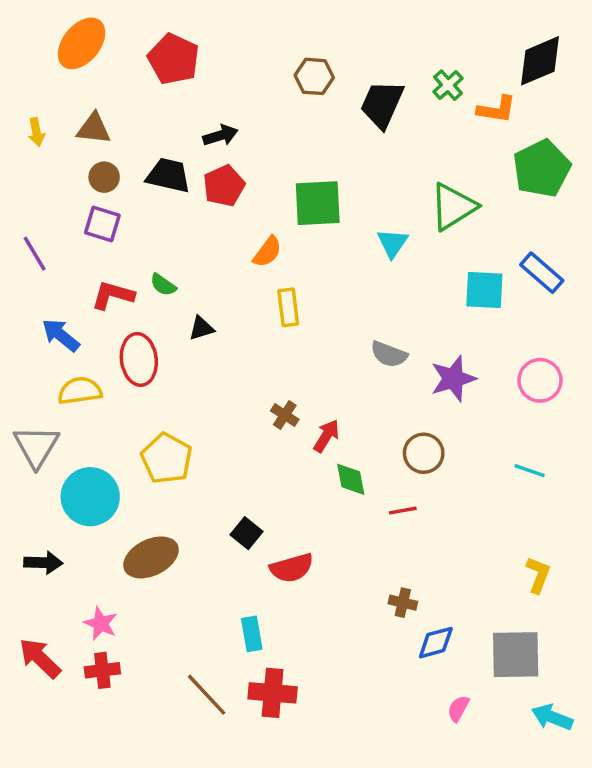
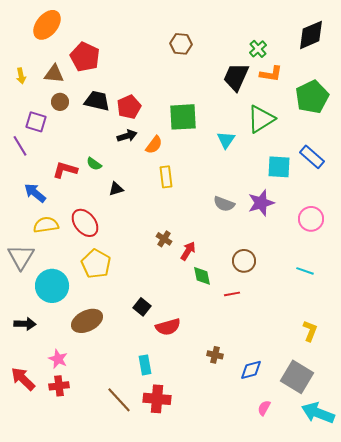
red pentagon: (174, 59) -> (85, 57), moved
black trapezoid: (382, 104) -> (236, 77), moved
orange L-shape: (497, 109) -> (271, 74), moved
black arrow: (220, 135) -> (127, 136), moved
purple square: (102, 224) -> (36, 122), moved
red ellipse: (139, 359) -> (85, 223), moved, turned -32
purple star: (453, 379) -> (261, 203), moved
brown cross: (403, 603) -> (215, 355), moved
gray square: (516, 655) -> (297, 377), turned 32
cyan arrow: (552, 717) -> (318, 413), size x1.4

